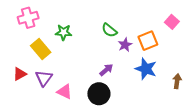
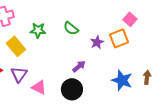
pink square: (172, 22) -> (130, 19), moved
green semicircle: (109, 30) -> (71, 28), moved
blue star: (146, 69) -> (122, 80), moved

